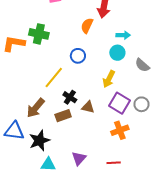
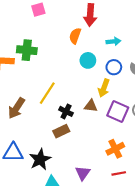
cyan circle: (117, 53) -> (88, 60), moved
blue circle: (78, 56) -> (114, 67), moved
brown triangle: (88, 107) -> (91, 106), moved
brown arrow: (36, 108) -> (16, 108), moved
orange cross: (120, 130) -> (115, 149), moved

